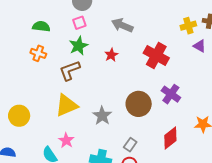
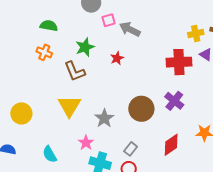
pink square: (79, 23) -> (109, 20), moved
red cross: (156, 55) -> (179, 62), moved, turned -35
brown L-shape: (70, 70) -> (75, 71), turned -95
yellow triangle: (66, 105) -> (69, 106), turned -40
pink star: (66, 140) -> (86, 143), moved

